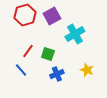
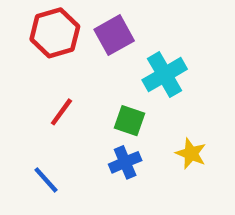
green square: (48, 54) -> (129, 121), moved
blue line: (21, 70) -> (46, 180), moved

